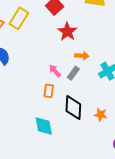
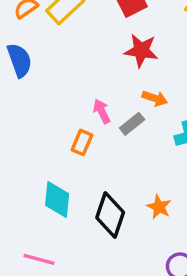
red star: (67, 32) -> (141, 51), turned 30
black diamond: (73, 108) -> (110, 215), moved

